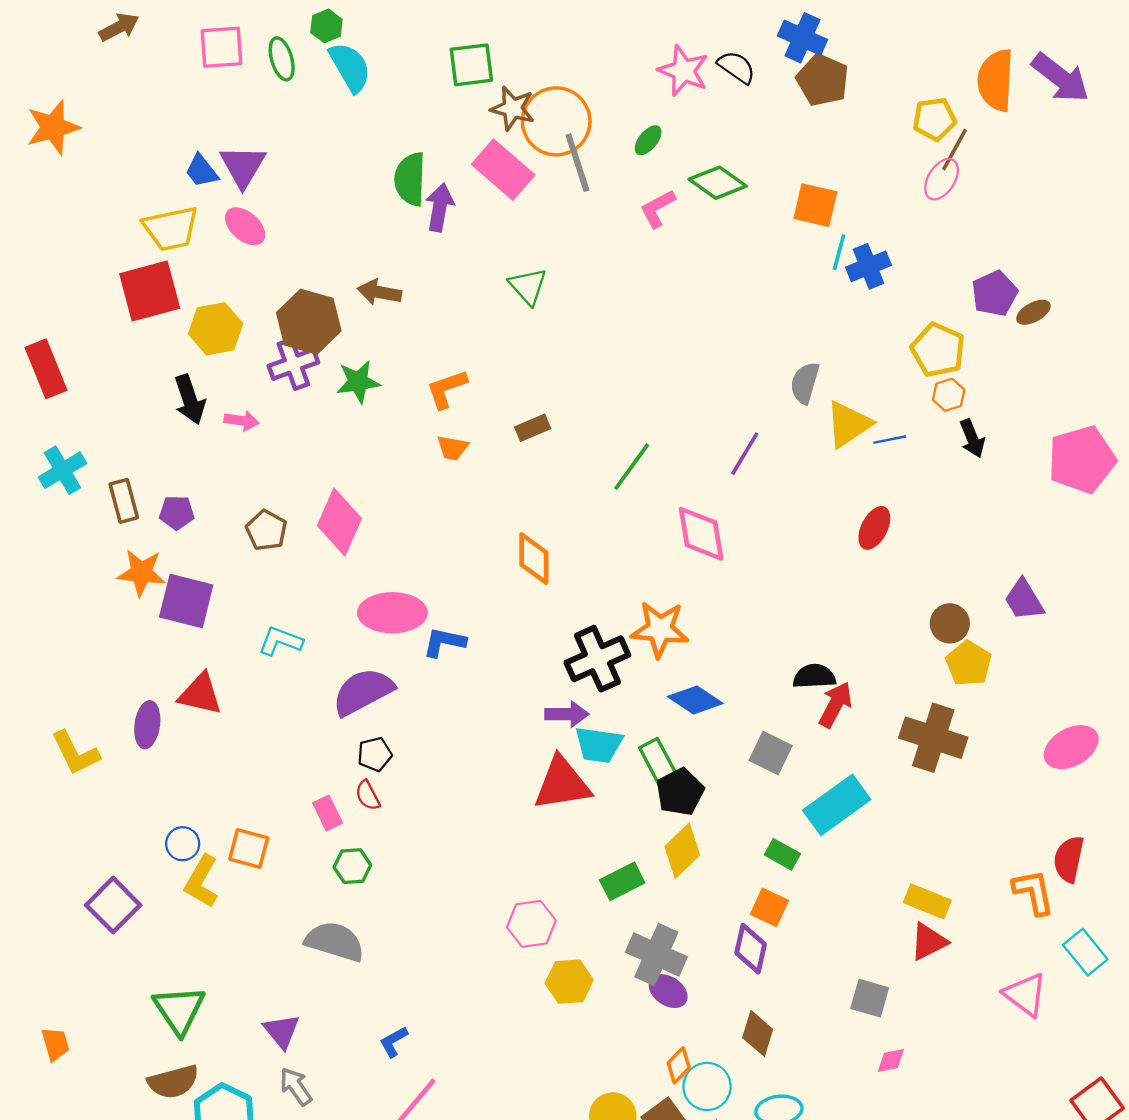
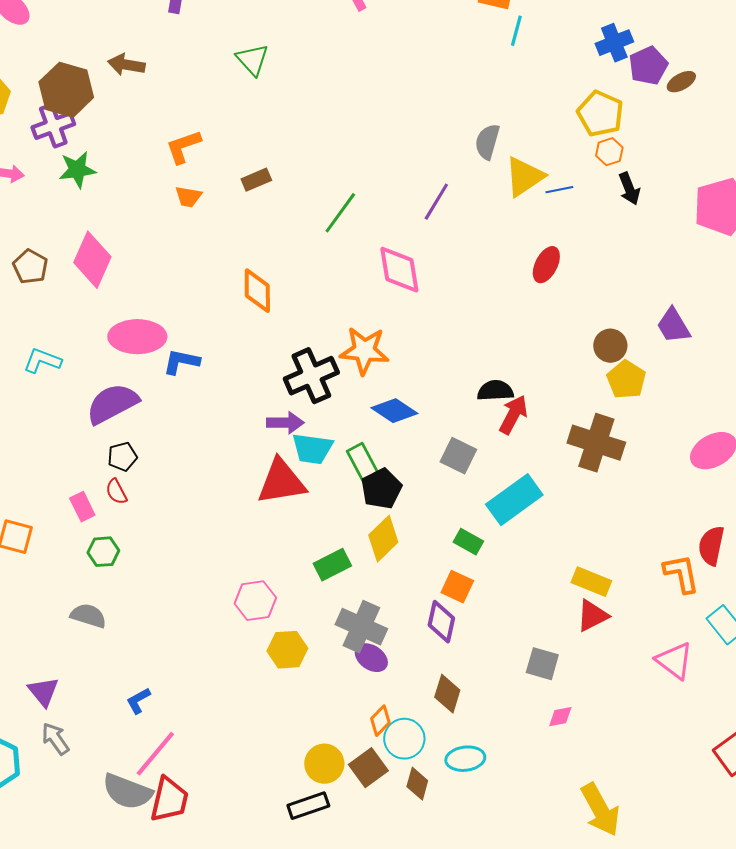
blue cross: (868, 266) -> (614, 43), moved
green star: (358, 382) -> (77, 170), moved
gray semicircle: (335, 942) -> (88, 616), size x0.7

